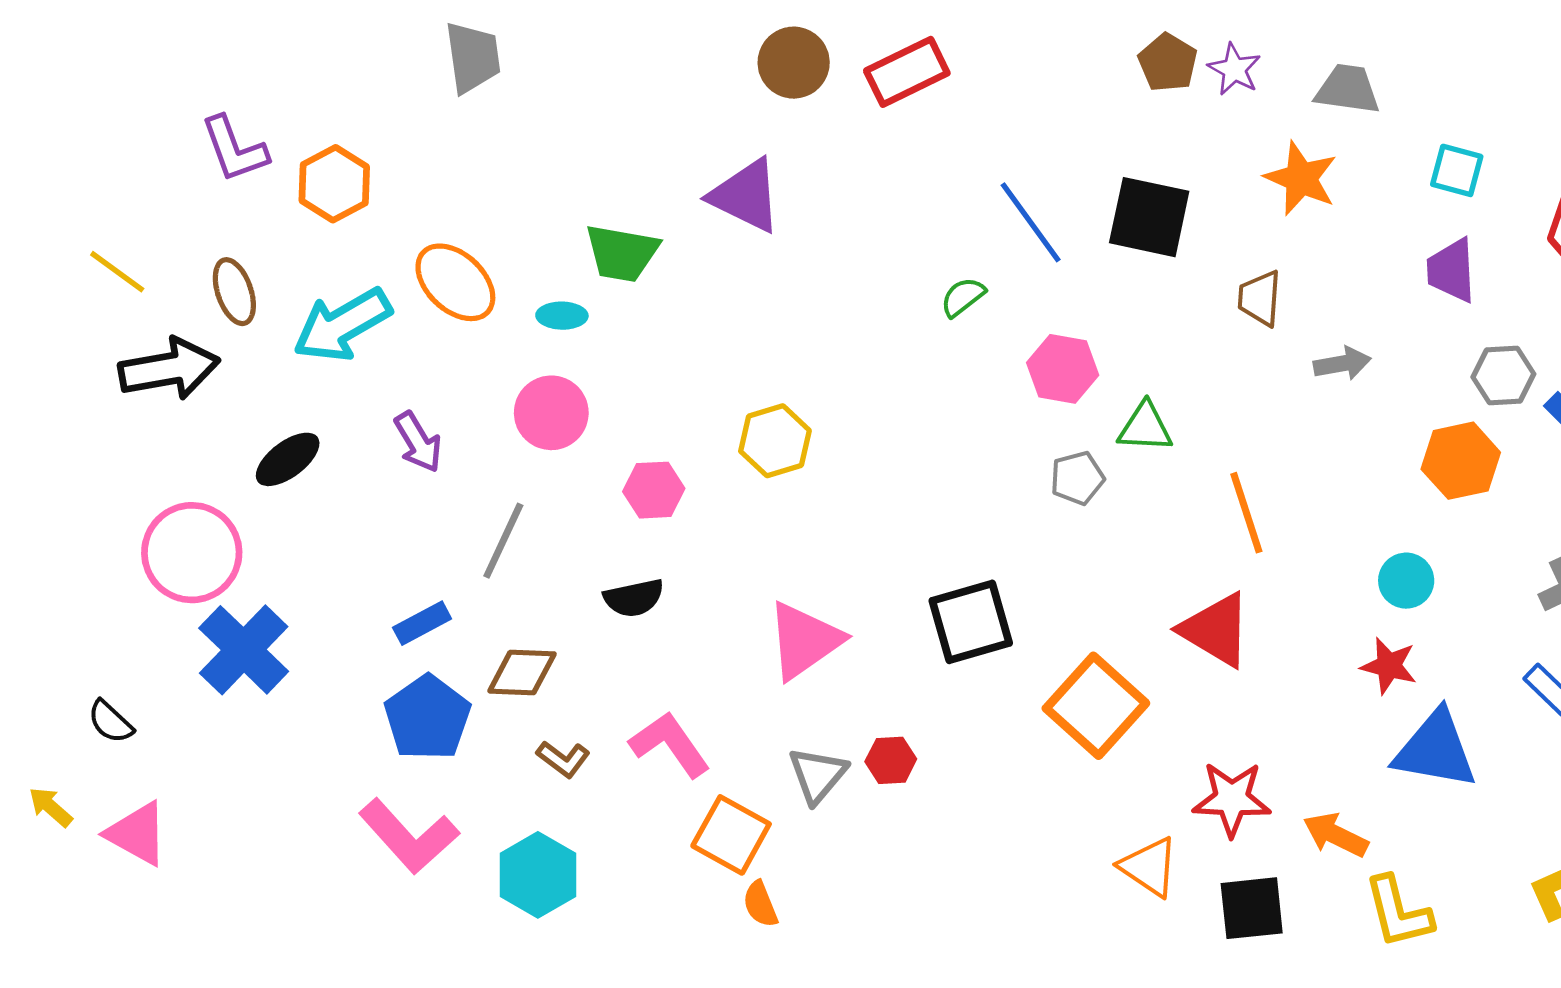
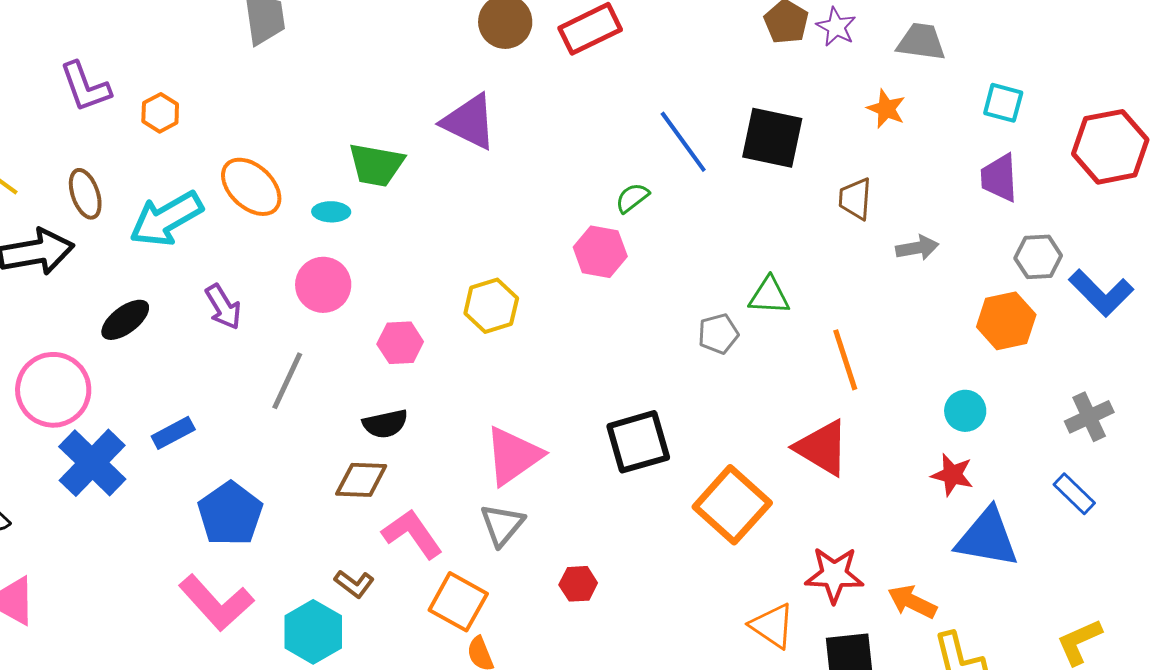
orange star: (1301, 178) -> (886, 109), size x0.7
orange hexagon: (334, 184) -> (160, 113), size x0.7
pink hexagon: (1063, 369) -> (600, 252), moved
blue rectangle: (422, 623) -> (173, 433), moved
brown diamond: (522, 672) -> (361, 480), moved
brown L-shape: (563, 759) -> (354, 584), moved
red hexagon: (891, 760) -> (578, 584), moved
gray triangle: (818, 775) -> (502, 525), moved

